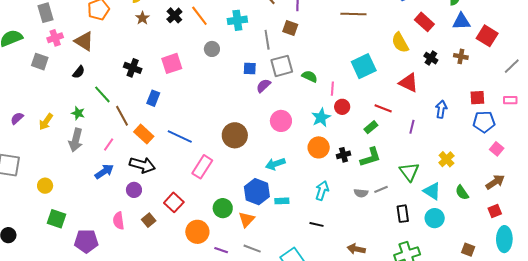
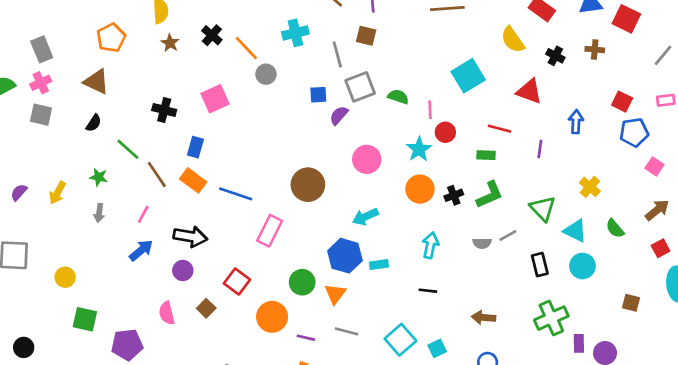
orange line: (199, 16) -> (246, 48), moved
pink cross: (55, 38) -> (41, 83), moved
red square: (477, 98) -> (622, 102), turned 35
green rectangle: (371, 127) -> (486, 155), turned 48
orange rectangle: (144, 134) -> (193, 180), moved
gray arrow: (76, 140) -> (99, 213), size x0.6

